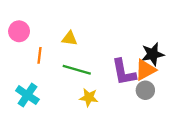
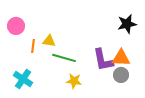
yellow triangle: (70, 38) -> (49, 41), moved
black star: (153, 54) -> (127, 24), moved
orange triangle: (145, 70) -> (121, 58), turned 30

